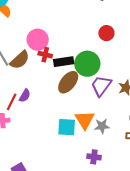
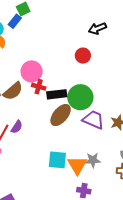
red circle: (106, 33) -> (83, 56), moved
purple trapezoid: (101, 86) -> (93, 120), turned 75
orange triangle: (85, 120) -> (77, 165), moved

